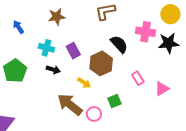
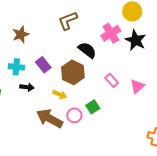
pink cross: (146, 32) -> (111, 33), turned -30
black star: (169, 43) -> (136, 40), turned -30
pink circle: (94, 114) -> (74, 115), moved

